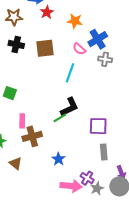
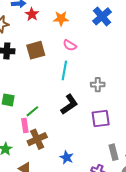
blue cross: (98, 39) -> (102, 16), moved
gray cross: (105, 59) -> (98, 85), moved
green line: (60, 118) -> (32, 111), moved
gray rectangle: (104, 152) -> (114, 152), moved

